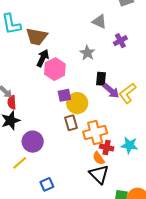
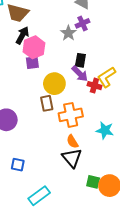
purple cross: (120, 41) -> (82, 23), moved
purple arrow: (111, 91) -> (80, 74), moved
purple square: (64, 95) -> (32, 63), moved
red cross: (107, 147) -> (94, 86), moved
blue square: (47, 184) -> (18, 165), turned 32

